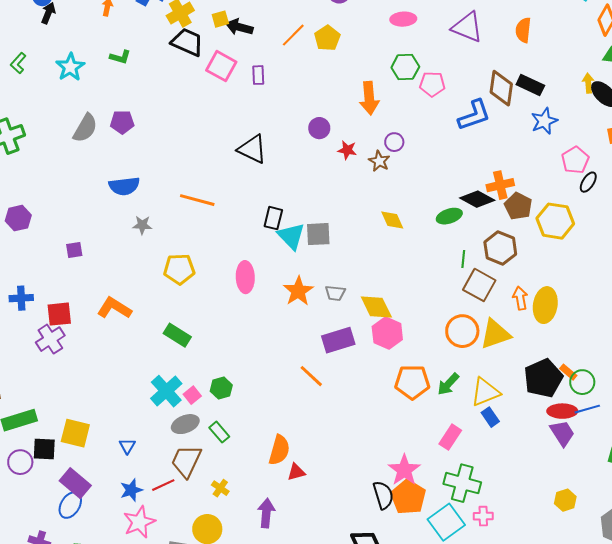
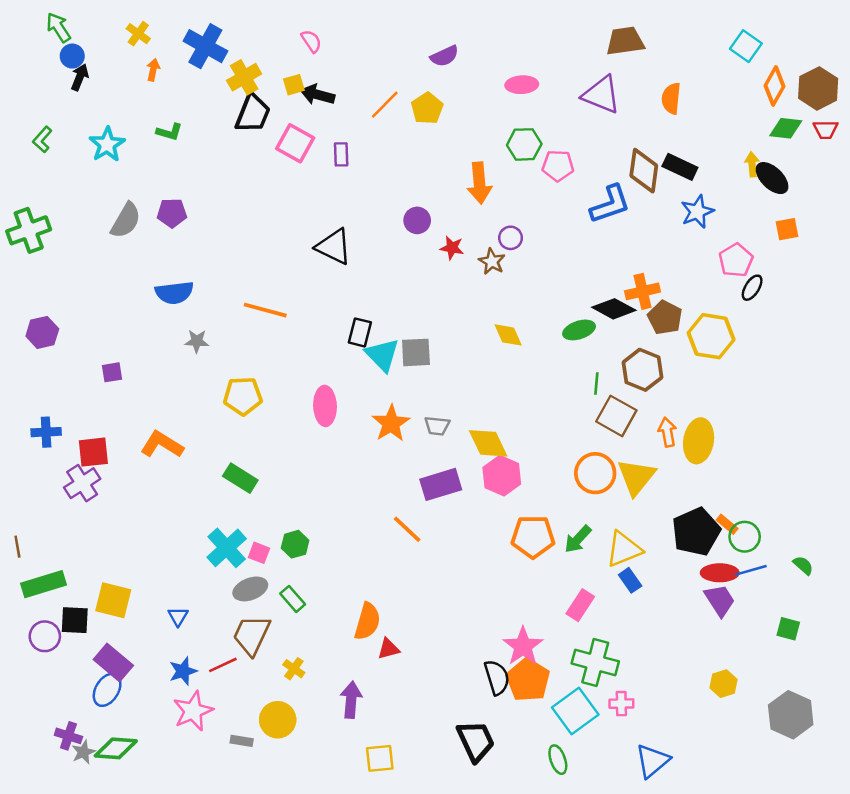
black trapezoid: (187, 42) -> (253, 113), turned 88
yellow triangle: (495, 334) -> (636, 477), turned -32
pink square: (192, 395) -> (259, 553), turned -30

